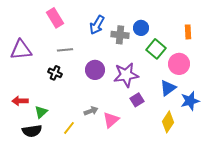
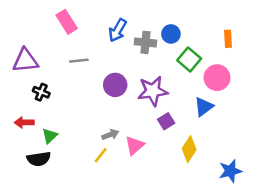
black cross: (55, 73) -> (41, 92), moved
blue star: (190, 101) -> (230, 171), moved
yellow diamond: (168, 122) -> (189, 149), moved
yellow line: (69, 128) -> (101, 155), moved

